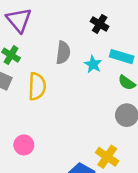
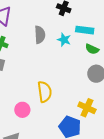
yellow semicircle: (37, 86) -> (45, 92), moved

